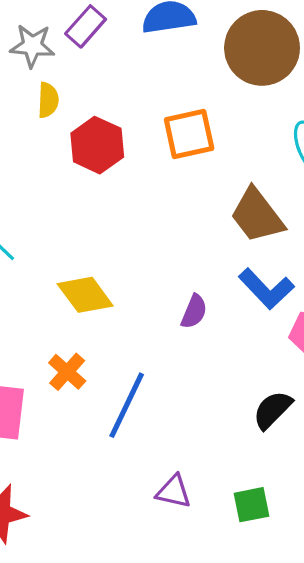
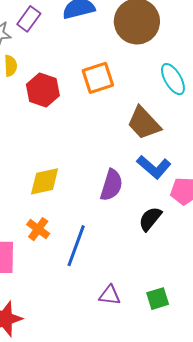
yellow diamond: (85, 295) -> (45, 181), turned -60
purple semicircle: (194, 312) -> (111, 185), size x1.5
black semicircle: (273, 410) -> (150, 219), moved

